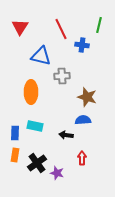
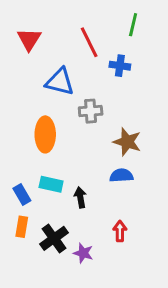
green line: (99, 25) -> (133, 25), moved
blue rectangle: (15, 133) -> (22, 195), turned -32
black arrow: (66, 135) -> (80, 197), moved, turned 72

